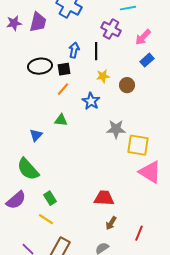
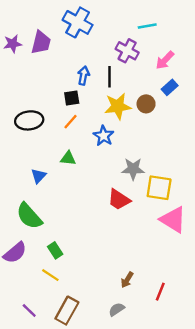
black ellipse: (40, 66) -> (29, 120), moved
yellow star: (103, 76) -> (118, 106), size x1.6
brown circle: (127, 85) -> (146, 104), moved
red trapezoid: (104, 198) -> (119, 200), moved, turned -150

